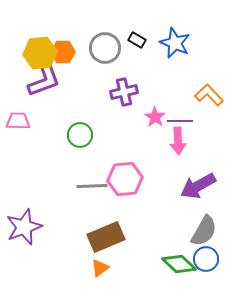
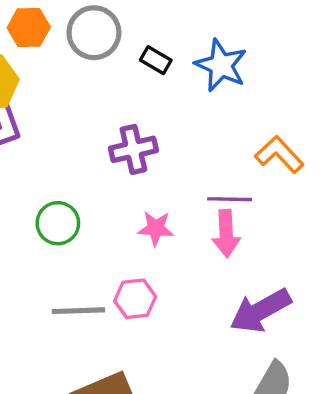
gray circle: (105, 48) -> (94, 33), moved
orange hexagon: (63, 52) -> (29, 28), moved
pink star: (155, 117) -> (156, 228), moved, turned -30
pink hexagon: (125, 179) -> (135, 299), size x0.7

